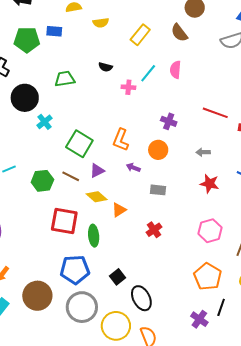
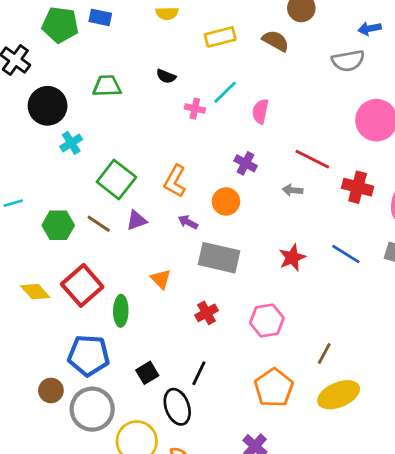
brown semicircle: (179, 33) -> (276, 41), turned 150
yellow rectangle: (140, 35) -> (220, 37), turned 30
pink semicircle: (175, 70) -> (260, 111), moved
gray arrow: (203, 152) -> (292, 190), moved
red star: (209, 184) -> (292, 258), turned 30
gray rectangle: (158, 190) -> (219, 258), size x1.8
yellow diamond: (97, 197) -> (35, 292), moved
orange triangle: (119, 210) -> (161, 279), turned -49
red square: (64, 221) -> (82, 285), turned 32
pink hexagon: (210, 231) -> (267, 321), moved
brown circle: (37, 296) -> (51, 390), moved, size x0.6
black line: (221, 307) -> (199, 373), moved

